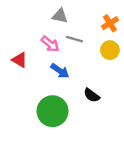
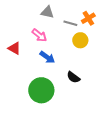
gray line: (75, 39) -> (70, 23), moved
yellow circle: (110, 50) -> (80, 40), moved

